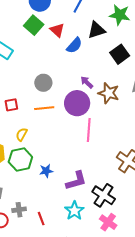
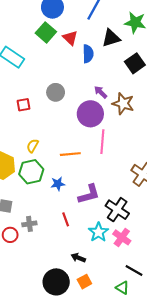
blue semicircle: (74, 45) -> (88, 54), turned -42
red square: (11, 105) -> (24, 105), moved
orange line: (44, 108) -> (70, 154), moved
cyan star: (74, 211) -> (98, 232), moved
red line: (41, 219) -> (66, 219), moved

